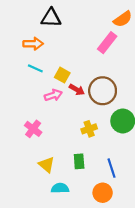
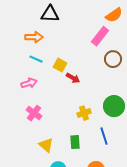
brown circle: (103, 91) -> (113, 59), moved, size x0.7
pink arrow: (53, 95) -> (29, 83), moved
blue line: (112, 168) -> (104, 136), moved

